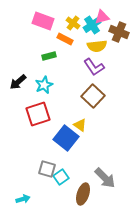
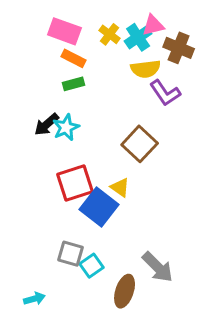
orange rectangle: (65, 39) -> (73, 58), moved
purple L-shape: (94, 67) -> (165, 93), moved
black arrow: (18, 82) -> (46, 124), moved
red square: (38, 114) -> (75, 183), moved

